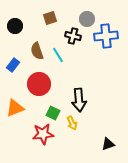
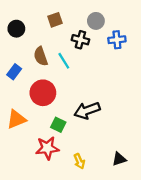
blue cross: (106, 36) -> (117, 40), size x0.7
black arrow: (79, 100) -> (87, 110), turned 75
yellow arrow: (72, 123) -> (79, 161), moved

